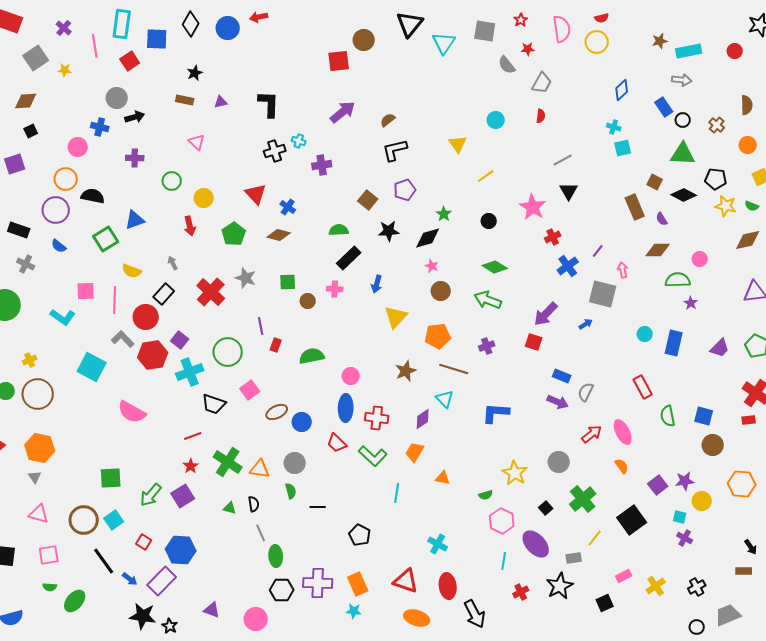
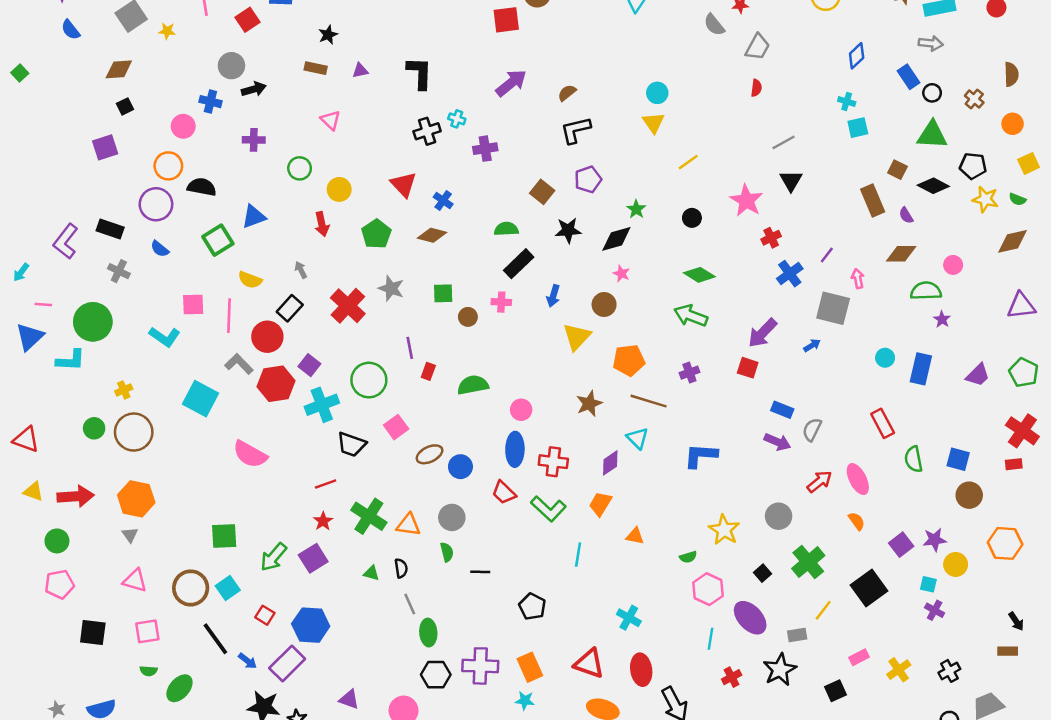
cyan circle: (496, 120) -> (657, 93), moved
brown circle: (441, 291) -> (604, 305), moved

